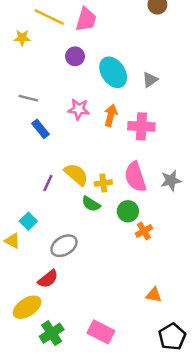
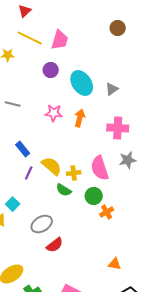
pink cross: (141, 126) -> (118, 128), moved
blue rectangle: (41, 129) -> (23, 149), moved
gray star: (171, 181) -> (128, 160), moved
red semicircle: (48, 279) -> (55, 245), moved

